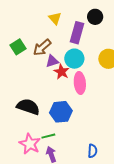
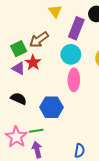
green square: (18, 47) -> (19, 49), moved
purple triangle: (52, 61) -> (18, 68), moved, turned 40
red star: (62, 72) -> (33, 63), moved
black semicircle: (28, 107) -> (19, 99), size x0.7

